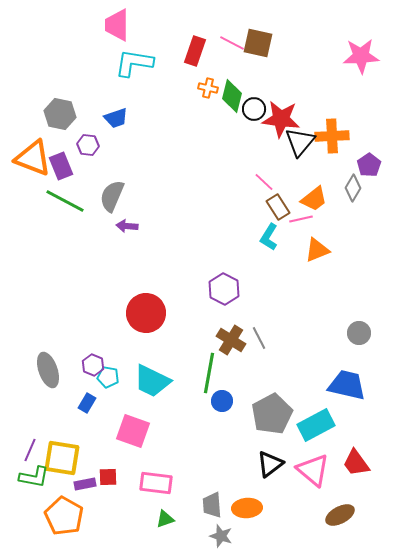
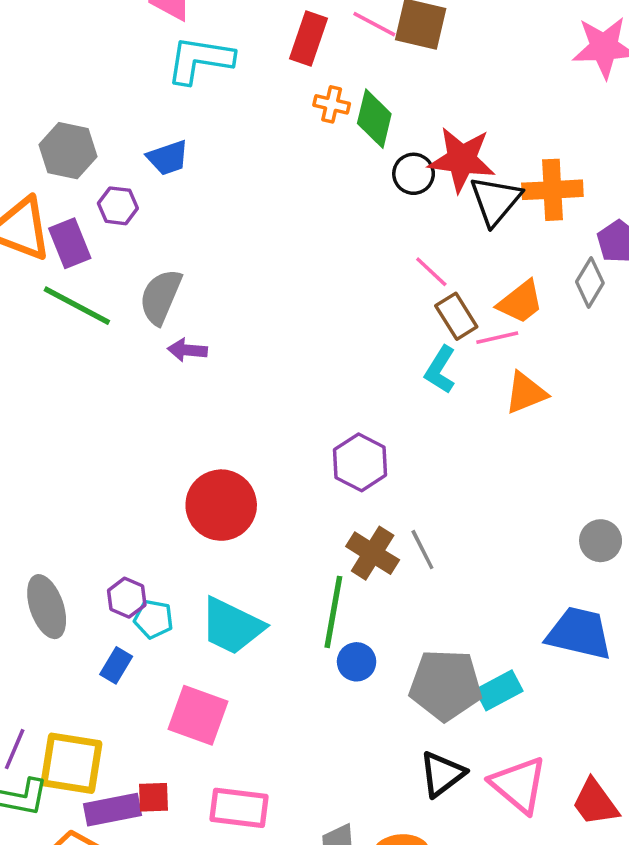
black circle: (254, 109) -> (414, 174), moved
gray pentagon: (272, 414) -> (446, 685), turned 30
cyan rectangle: (316, 425) -> (499, 690), moved, size x0.7
red trapezoid: (356, 463) -> (595, 803), moved
purple rectangle: (85, 484) -> (113, 810), size x1.4

